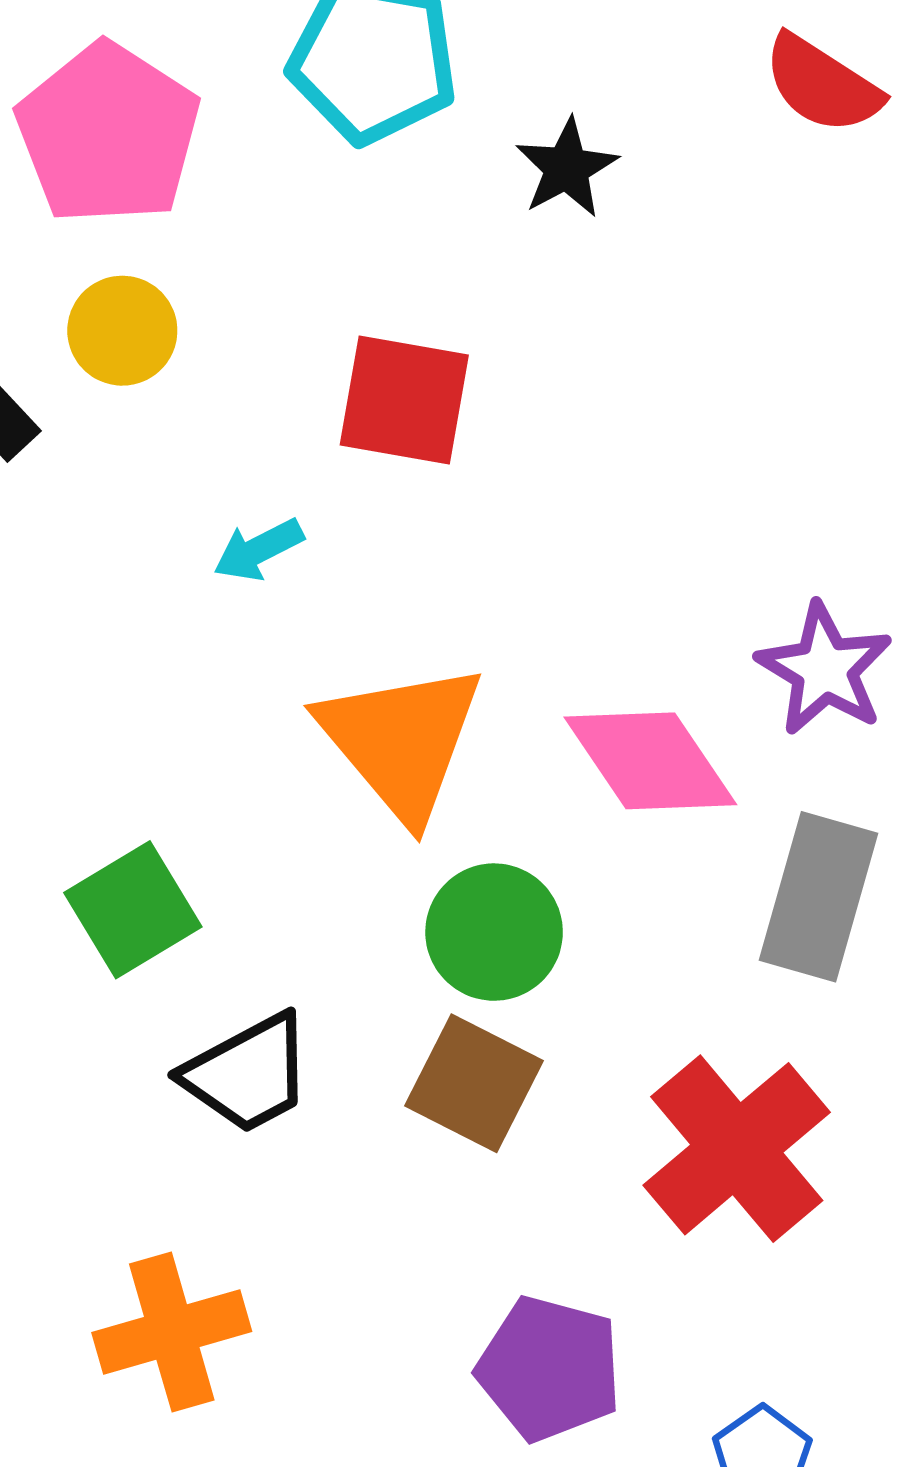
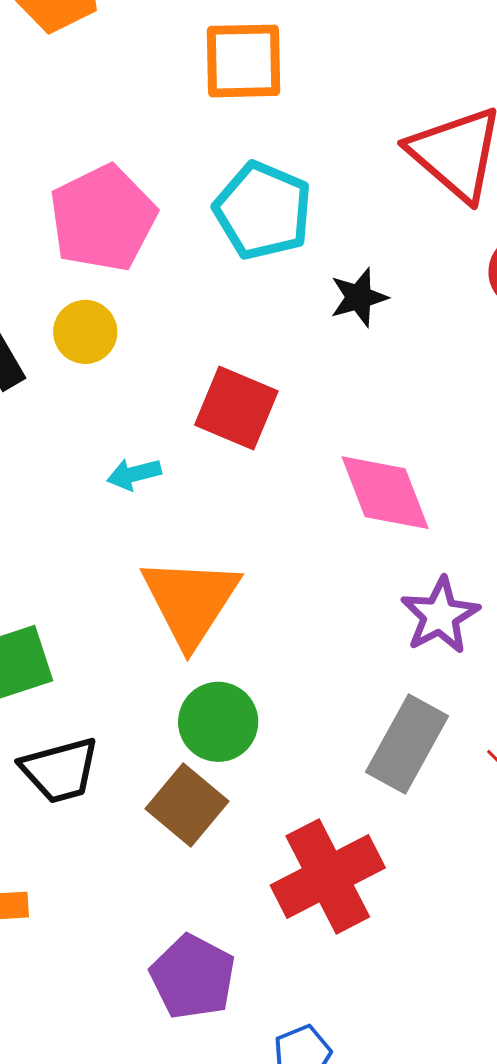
pink diamond: (650, 761) -> (385, 493), moved

